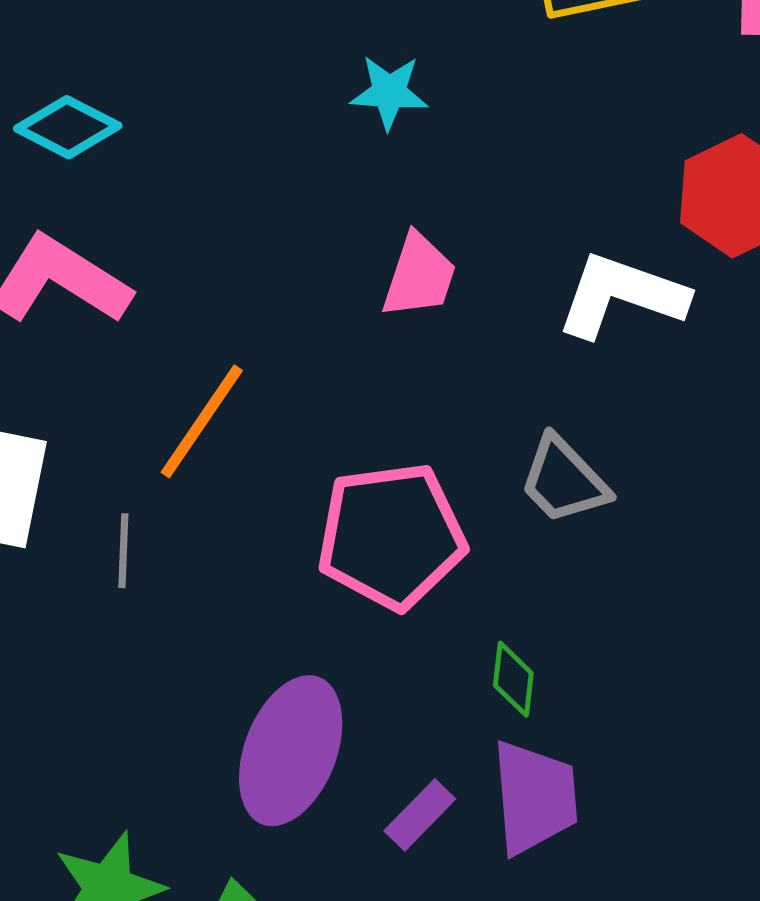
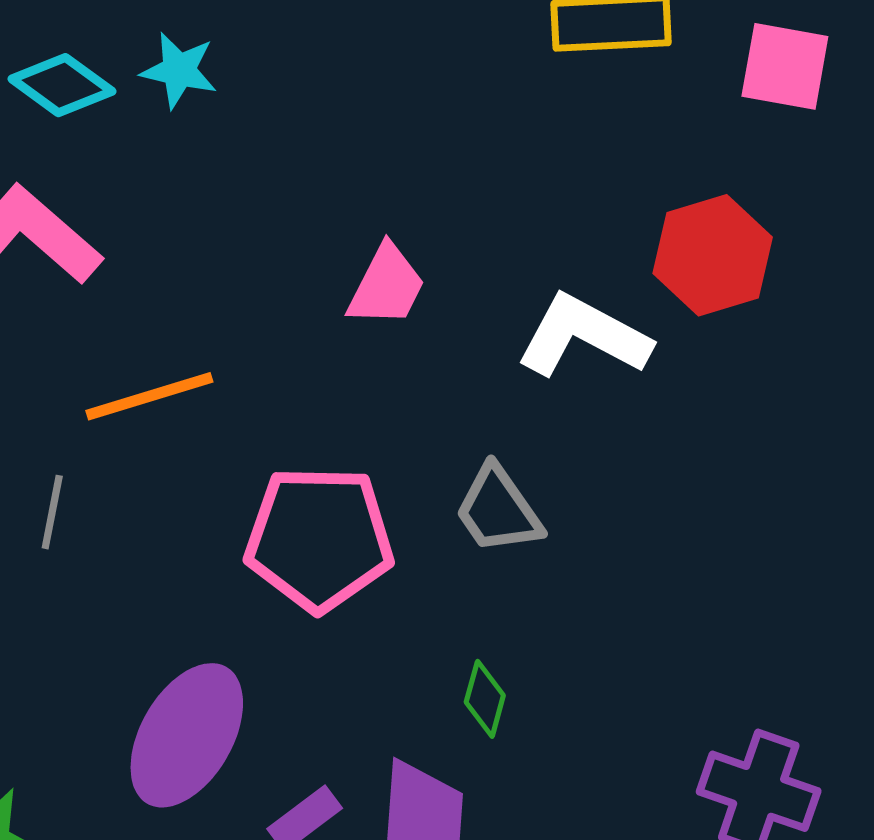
cyan star: (389, 92) -> (179, 70), moved
orange line: (202, 421) -> (149, 396), turned 30
green diamond: (513, 679) -> (485, 699), moved

